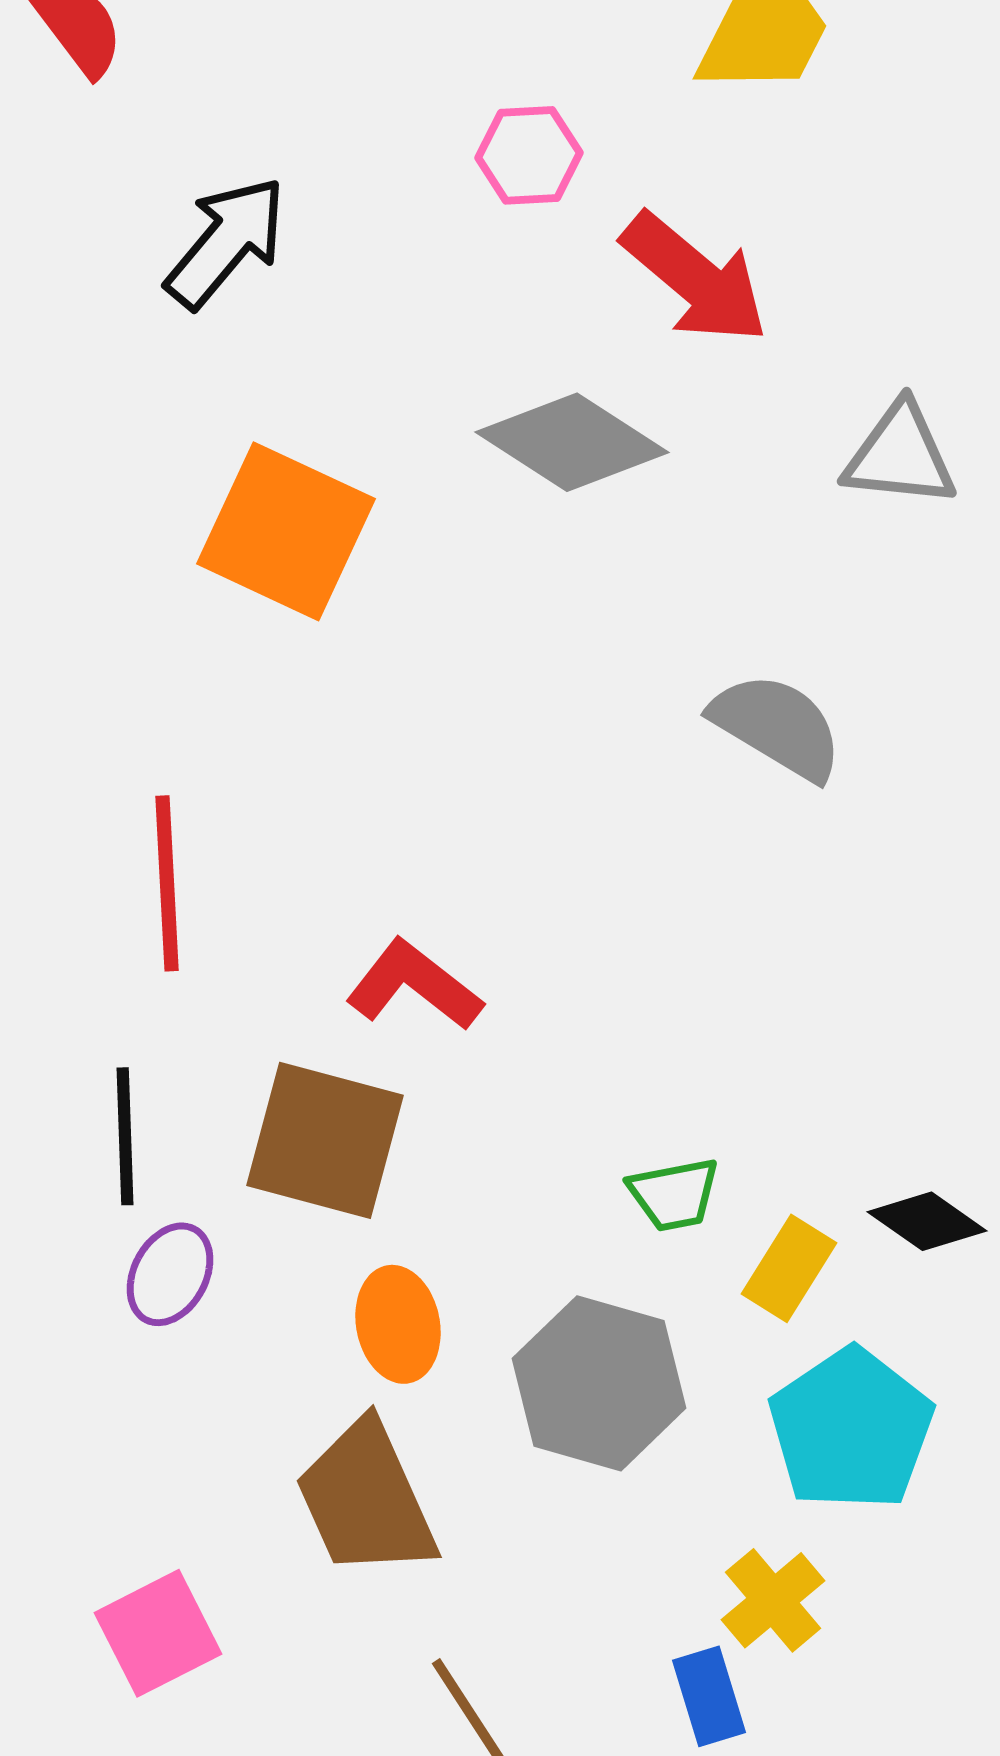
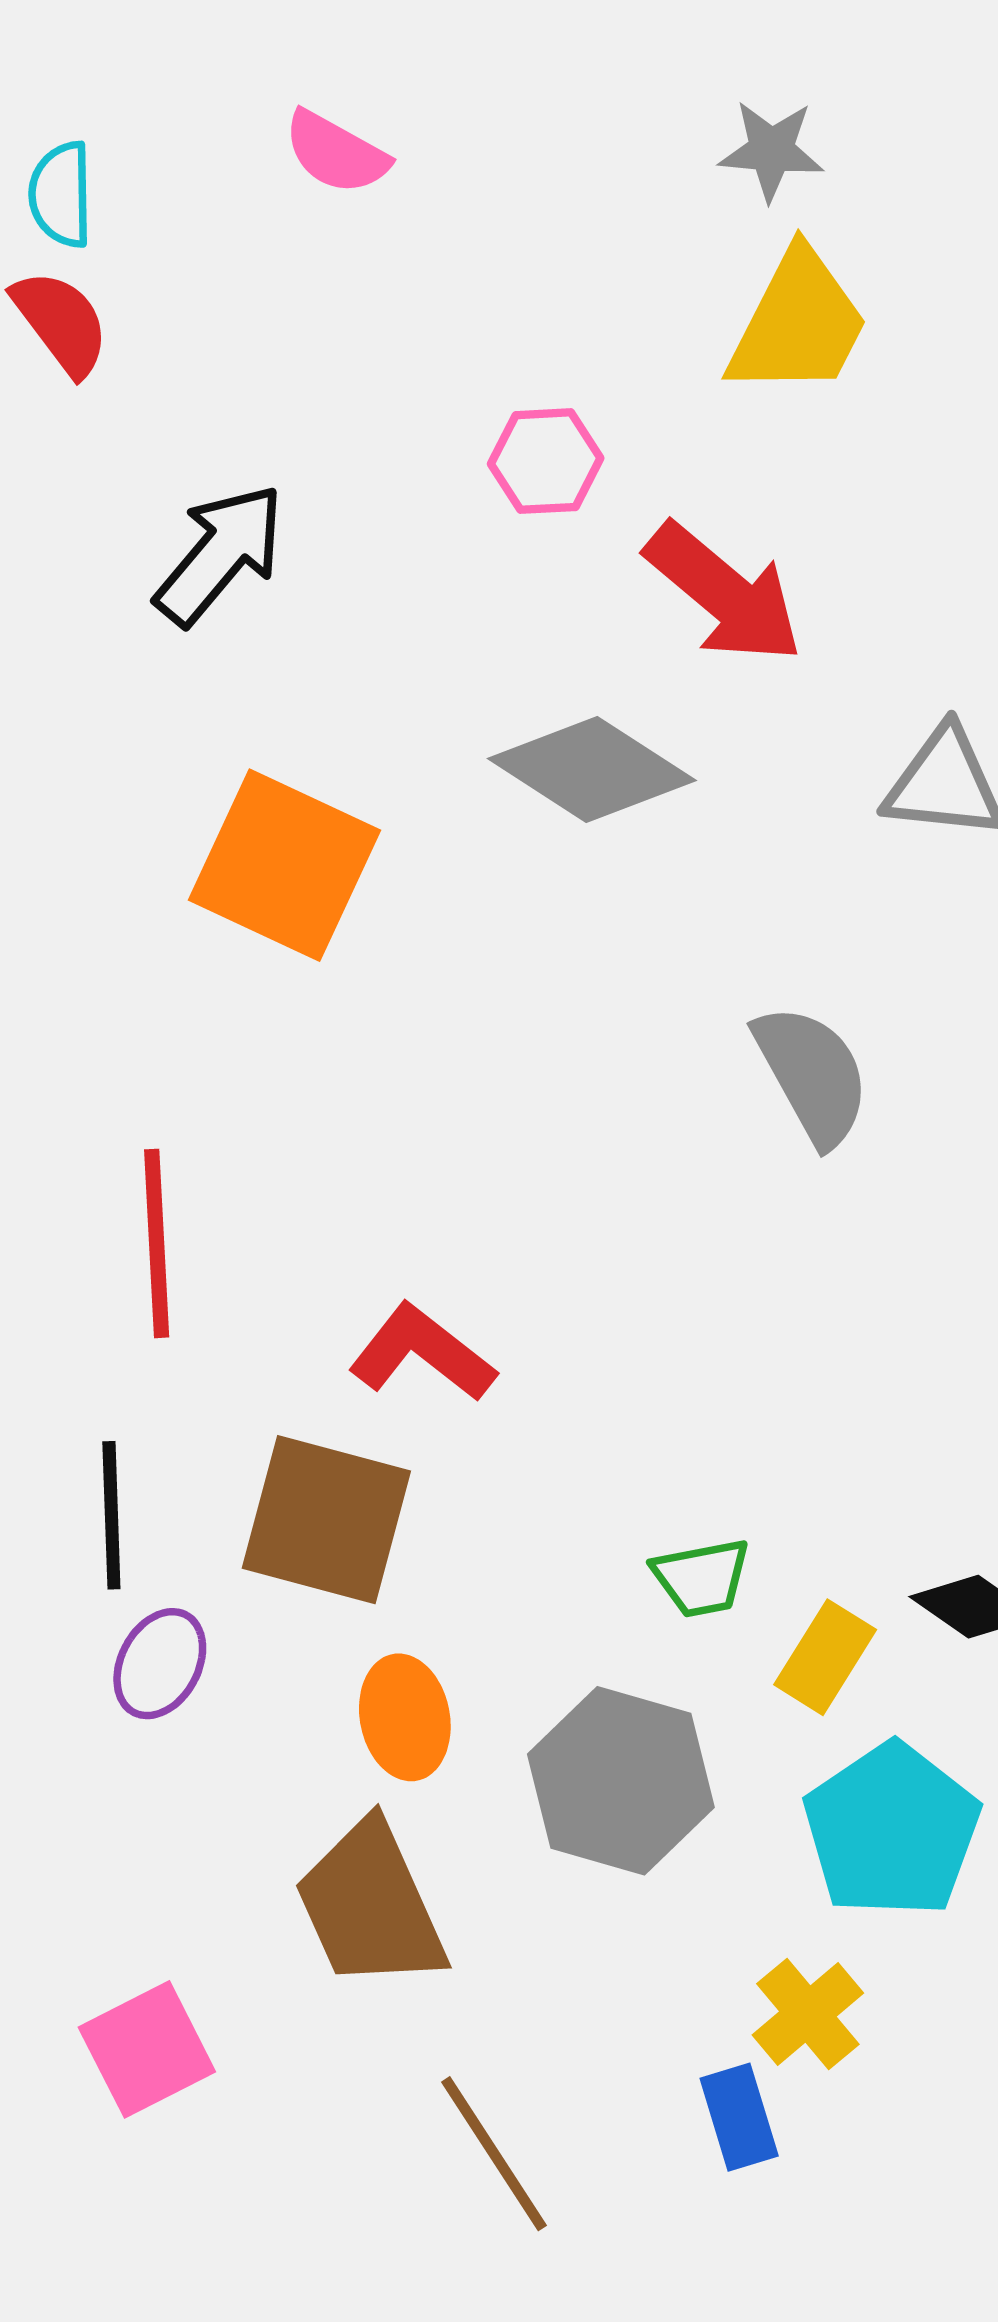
gray semicircle: (777, 726) -> (812, 1075), turned 30

